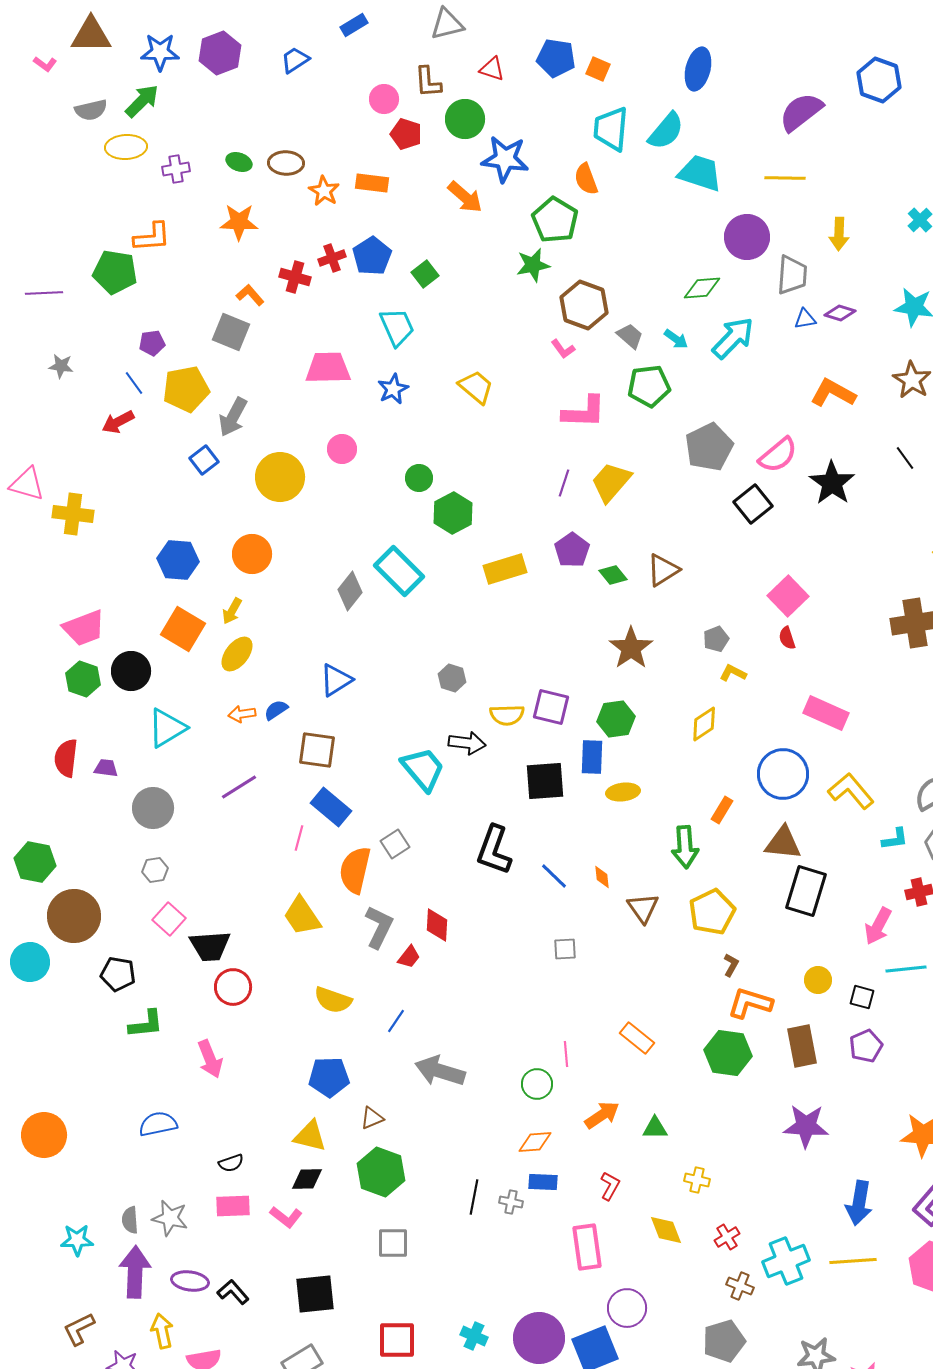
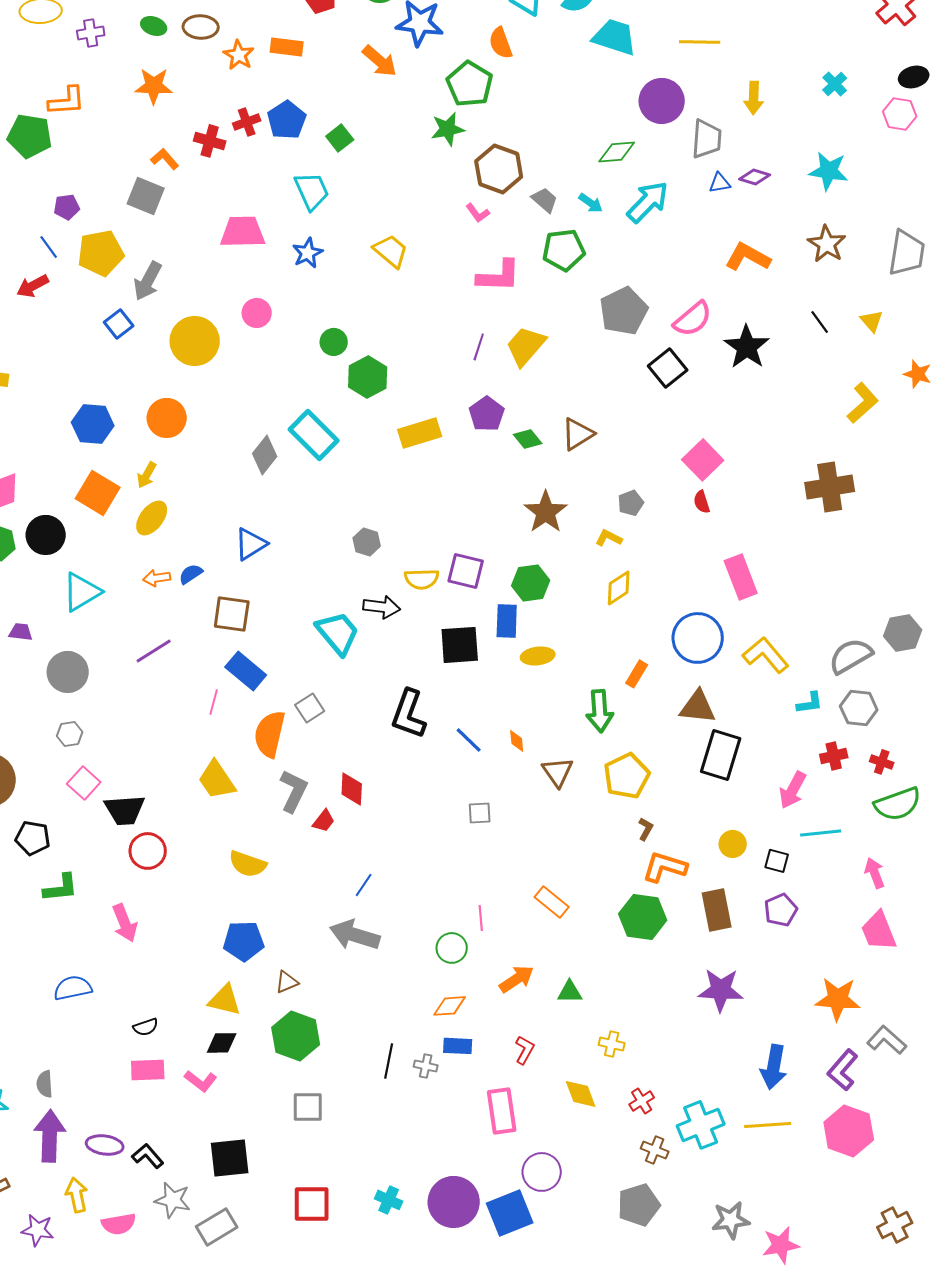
yellow L-shape: (733, 673) -> (609, 538), moved
pink rectangle: (826, 713) -> (741, 577), turned 45
blue line: (396, 1021) -> (364, 885), moved
gray star: (170, 1218) -> (173, 1200), moved

